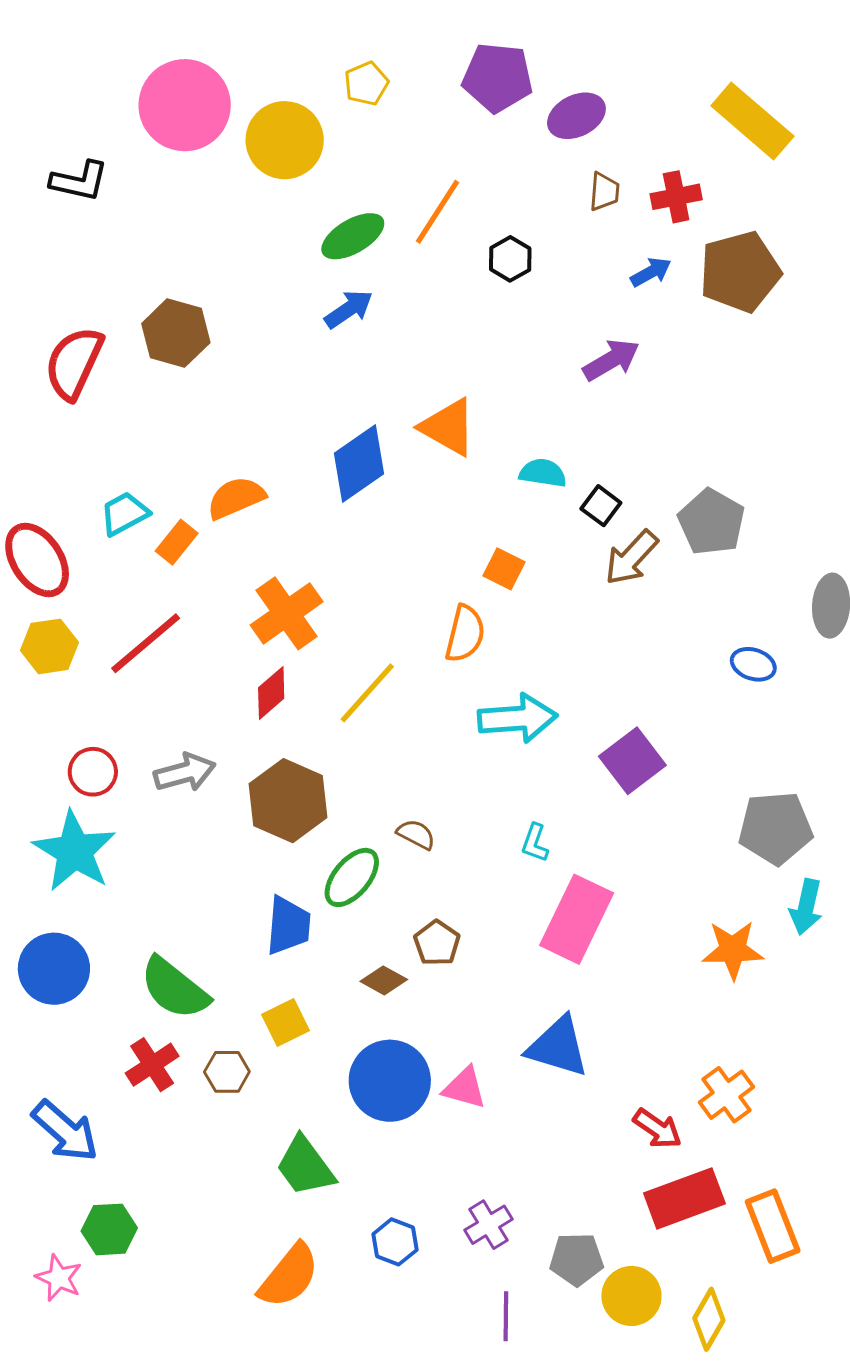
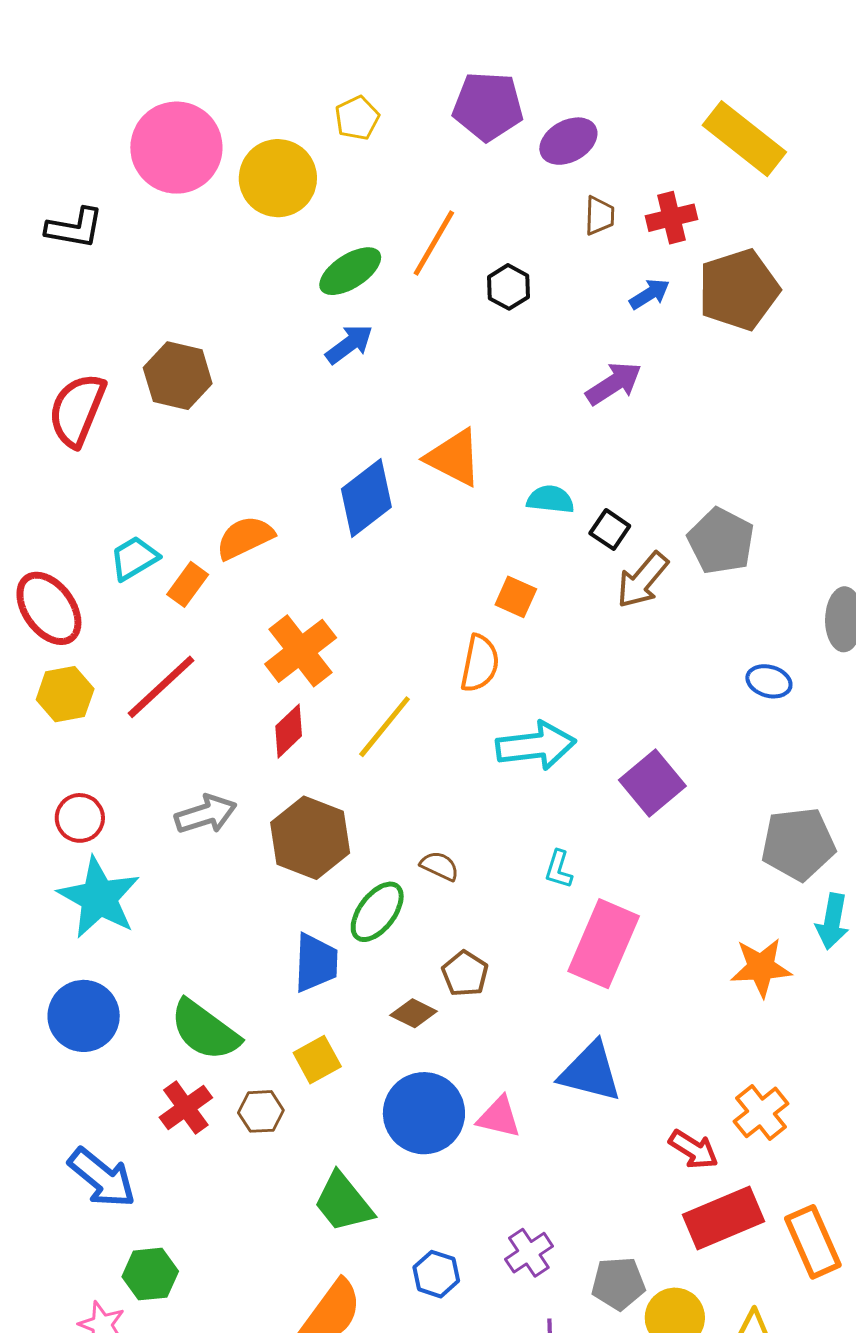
red circle: (93, 772) -> (80, 818), moved

